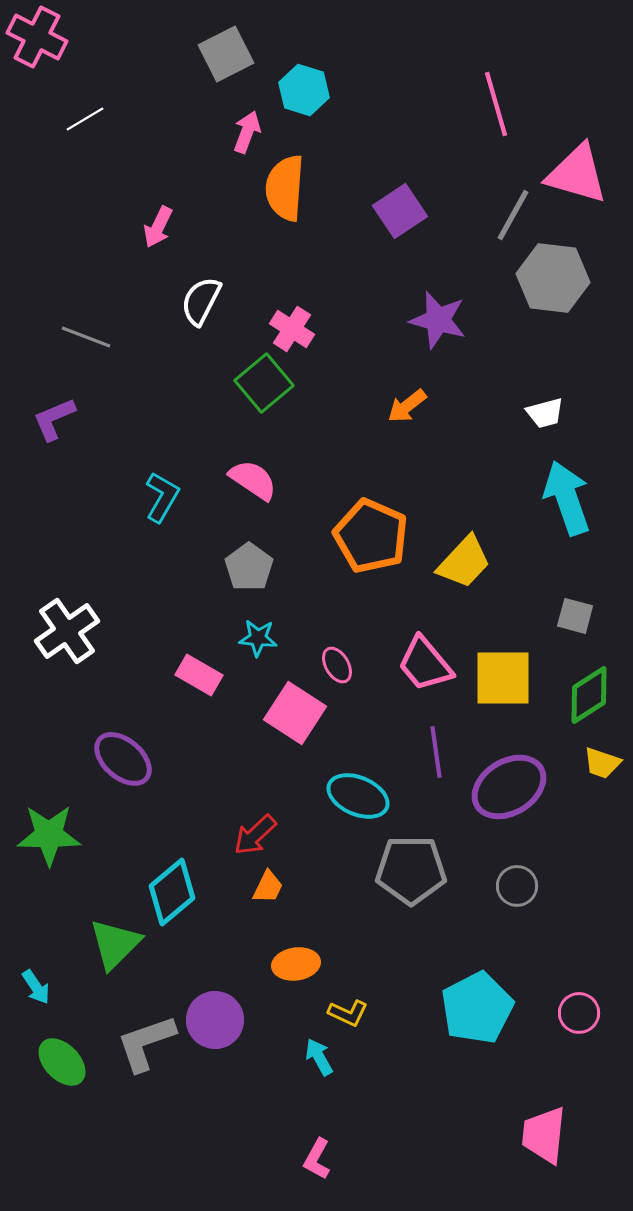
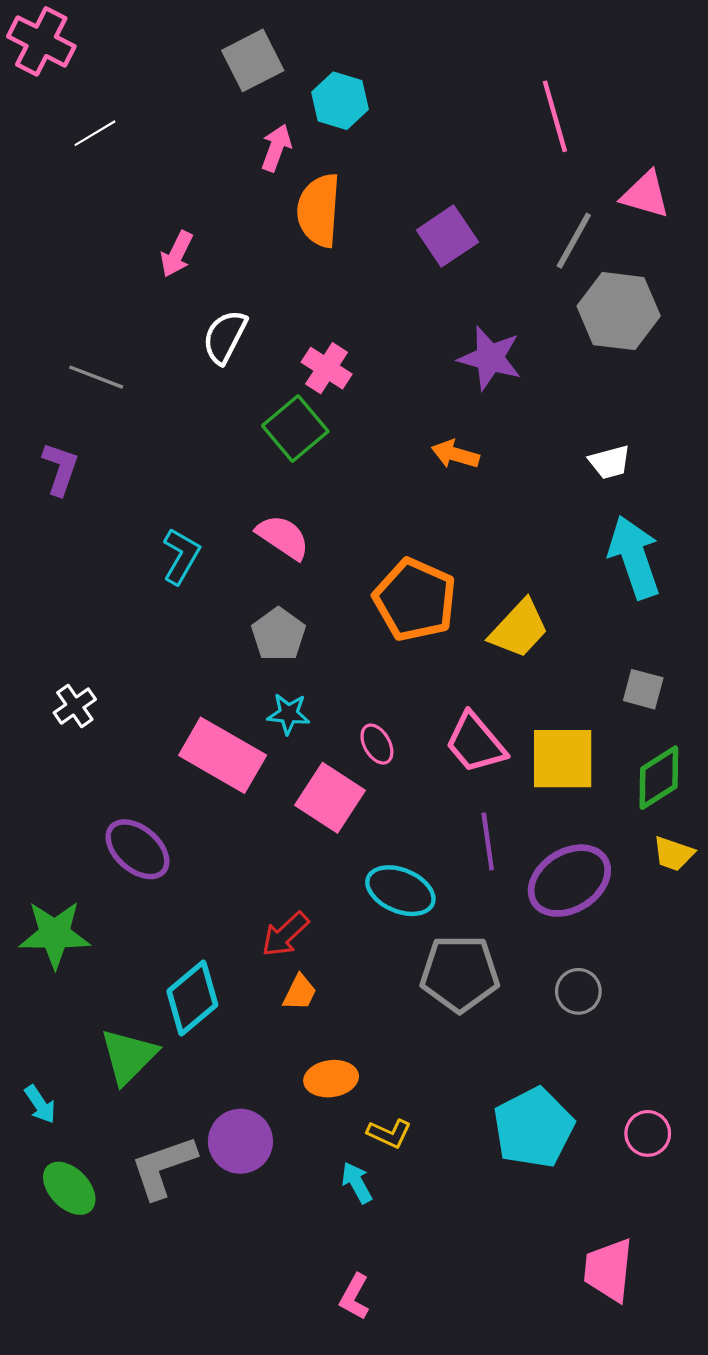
pink triangle: (577, 174) -> (645, 195), size x0.7
orange arrow: (407, 406) -> (455, 454), turned 54
purple L-shape: (54, 419) -> (60, 469), turned 132
white cross: (67, 631) -> (75, 706), size x0.6
pink rectangle: (199, 675) -> (223, 755), size x1.6

